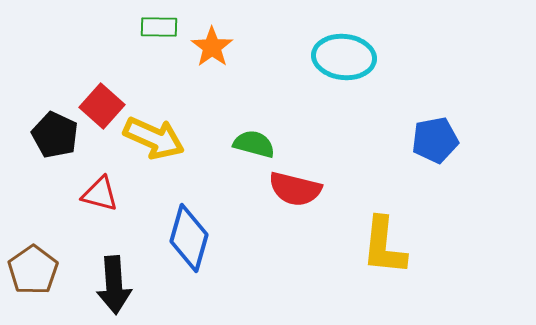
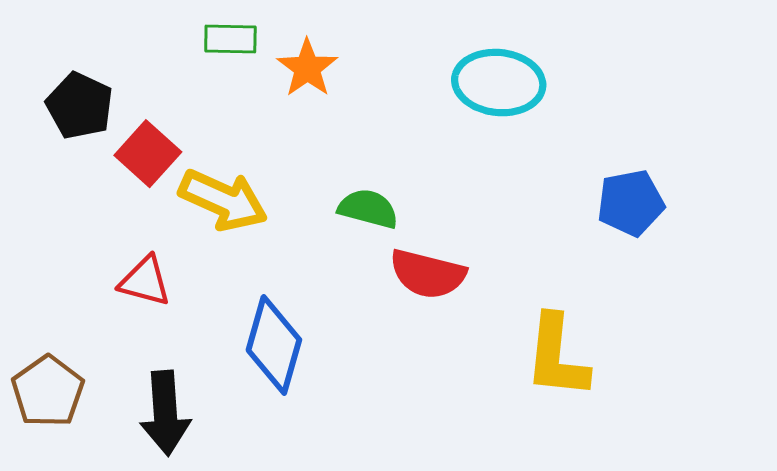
black pentagon: (55, 135) -> (80, 106), moved

